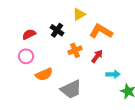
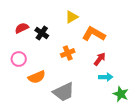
black cross: (57, 30) -> (42, 33), moved
red semicircle: (29, 34) -> (22, 28), moved
red arrow: (97, 56) -> (100, 59), moved

